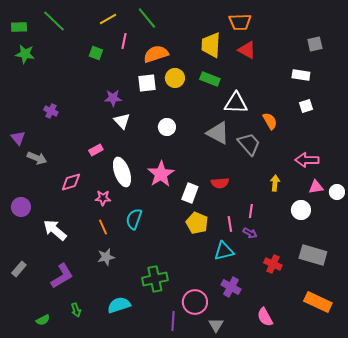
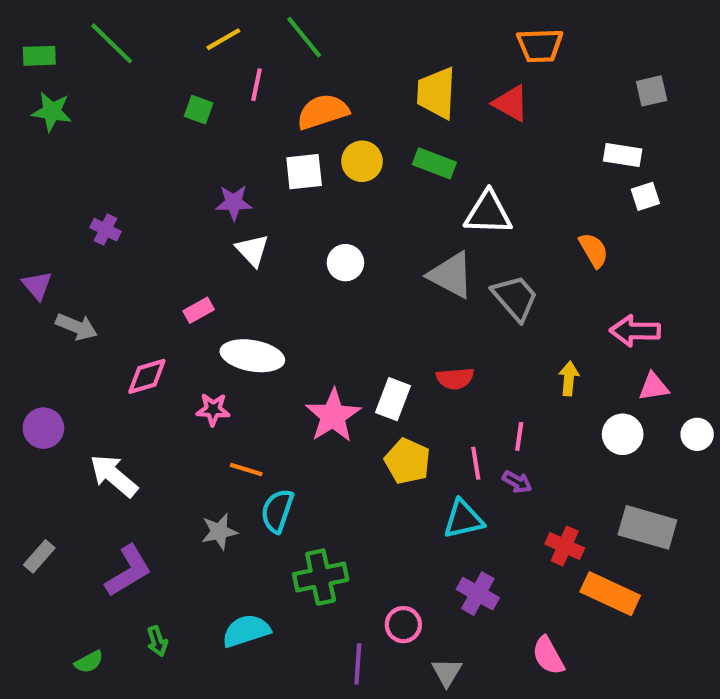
orange trapezoid: (240, 22) -> (540, 45), moved
white square: (306, 106) -> (645, 196), moved
orange semicircle: (270, 121) -> (594, 250), moved
white ellipse: (122, 172) -> (252, 356), turned -60
pink star: (161, 174) -> (333, 416), moved
white circle: (337, 192) -> (697, 434), moved
cyan semicircle: (134, 219) -> (277, 511), moved
orange line: (103, 227) -> (246, 469), moved, turned -49
pink circle: (195, 302) -> (403, 625), size x0.7
orange rectangle: (318, 302) -> (610, 594), moved

